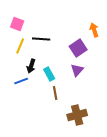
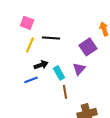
black arrow: (31, 66) -> (41, 65), turned -128
purple triangle: (77, 70) -> (79, 69), moved

